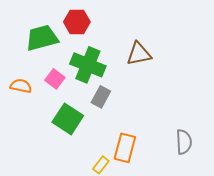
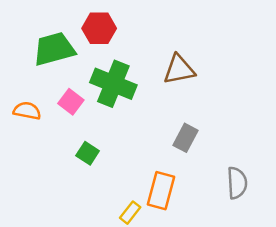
gray rectangle: (101, 97) -> (185, 138), moved
green square: (68, 119) -> (88, 153), size x0.6

